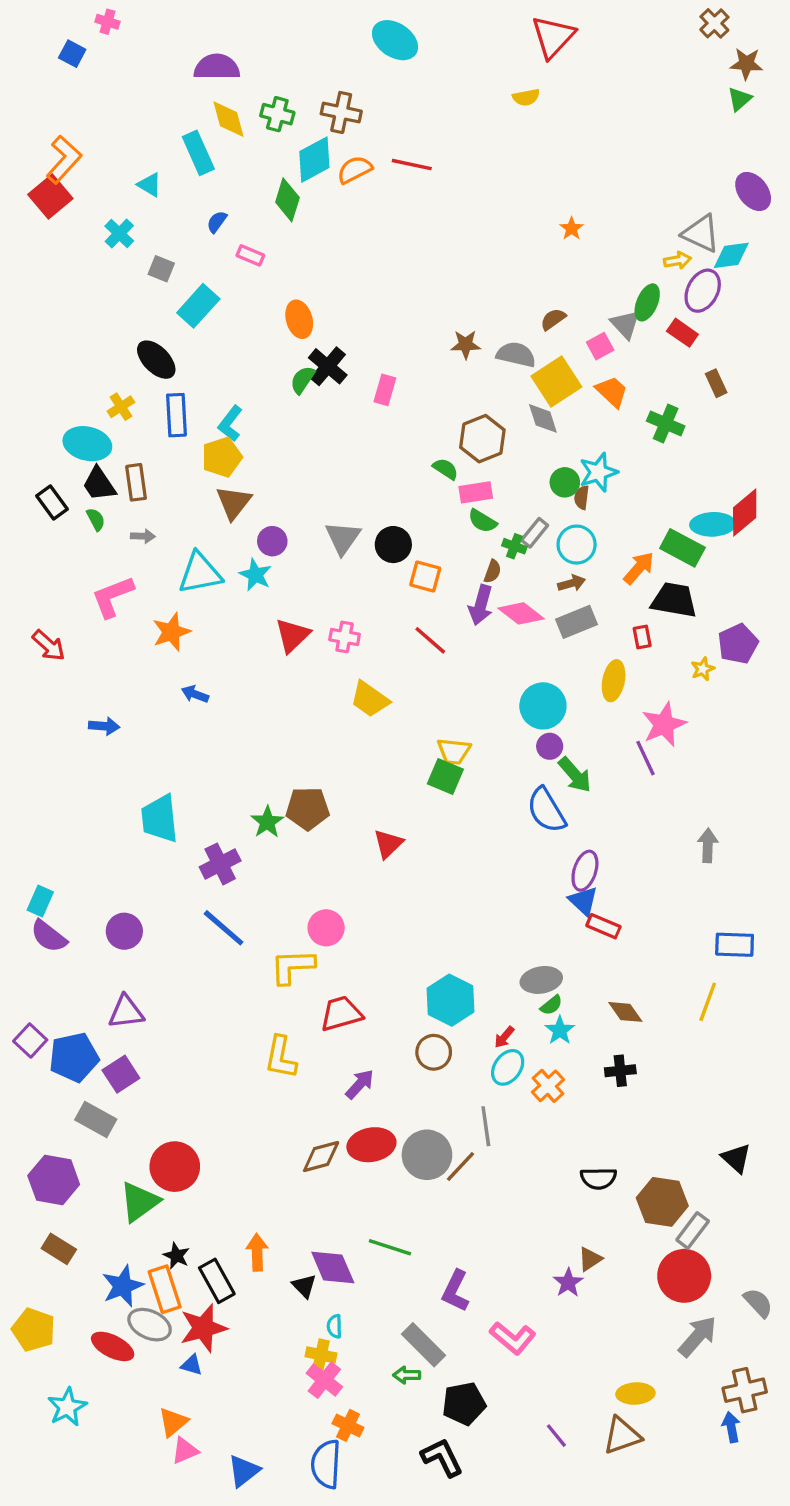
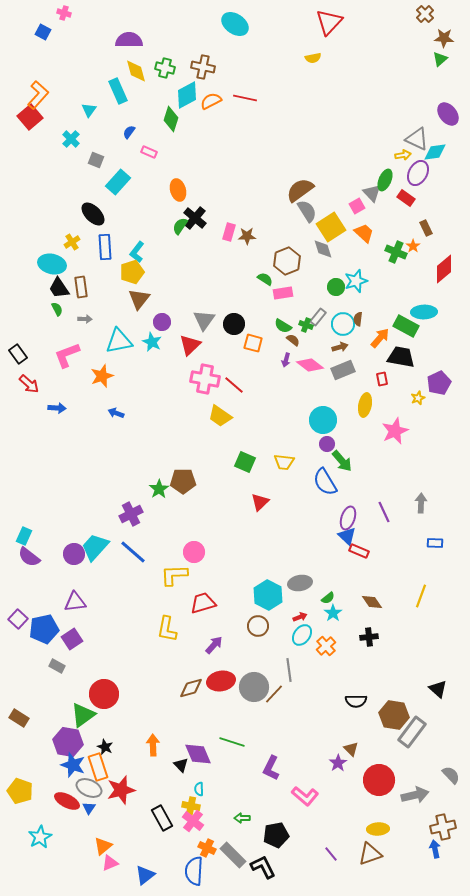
cyan triangle: (150, 185) -> (89, 110), turned 35
orange star: (572, 228) -> (413, 246), moved
brown semicircle: (553, 319) -> (300, 190), moved, size x1.8
brown star: (466, 344) -> (247, 236), moved
gray semicircle: (516, 355) -> (307, 211), turned 45
brown semicircle: (582, 497) -> (358, 319), moved
black rectangle: (52, 503) -> (18, 354), moved
red diamond: (745, 513) -> (444, 269), moved
green semicircle: (482, 521) -> (283, 326), moved
brown semicircle: (493, 571) -> (293, 340), turned -72
purple arrow: (481, 605) -> (286, 360), size x0.6
red triangle: (292, 635) -> (190, 345), moved
pink cross: (345, 637) -> (205, 379), size x1.6
red line: (430, 640) -> (234, 385), moved
blue arrow: (104, 726) -> (57, 408), moved
yellow trapezoid: (454, 751) -> (284, 462), moved
purple line: (645, 758) -> (384, 512), moved
green square: (445, 777) -> (245, 462), moved
cyan trapezoid: (160, 819) -> (95, 547), moved, turned 48
red triangle: (388, 844) -> (260, 502), moved
blue rectangle: (735, 945) -> (435, 543), moved, size x0.7
gray ellipse: (541, 980) -> (300, 583), moved
red arrow: (504, 1037) -> (300, 617), turned -152
gray rectangle: (96, 1120) -> (57, 666), size x0.7
purple hexagon: (54, 1180) -> (68, 742), moved
gray rectangle: (693, 1230) -> (412, 732), size x1.4
brown rectangle: (59, 1249) -> (19, 718), moved
brown triangle: (590, 1259) -> (351, 749), turned -42
red circle: (684, 1276) -> (379, 780), moved
black rectangle: (217, 1281) -> (162, 818), moved
blue star: (123, 1286) -> (73, 765), turned -30
gray arrow: (698, 1336) -> (415, 795), turned 36
gray rectangle: (424, 1345) -> (233, 855), moved
blue triangle: (192, 1365) -> (89, 808), moved, turned 48

